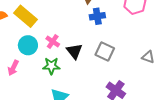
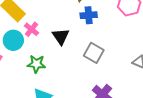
pink cross: (53, 41) -> (32, 29), moved
black triangle: (74, 51) -> (61, 36), moved

